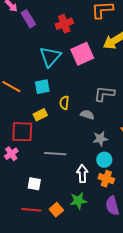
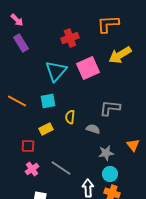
purple rectangle: (28, 19) -> (21, 43), moved
red square: (22, 132) -> (28, 146), size x0.6
pink cross: (11, 154) -> (32, 169), moved
gray line: (55, 154) -> (61, 168), turned 30

